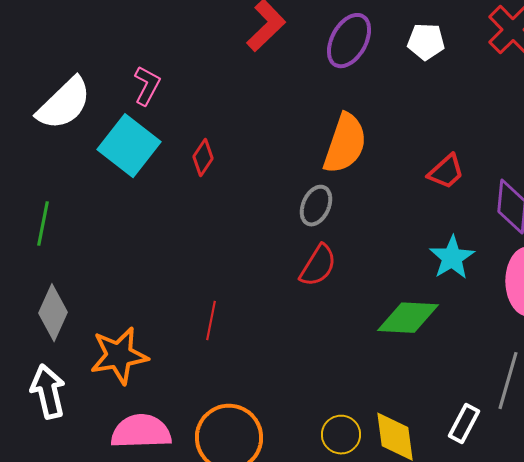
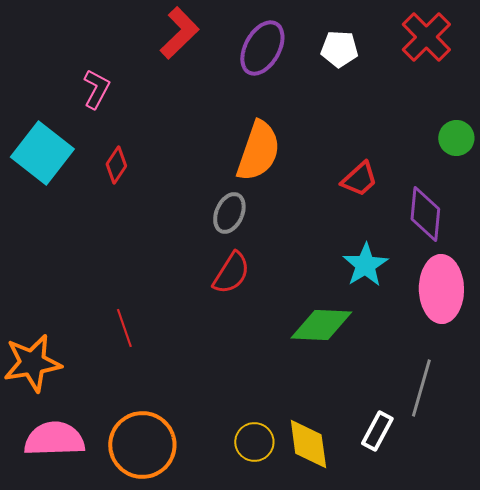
pink L-shape: (147, 86) -> (96, 89), moved
red line: (211, 321) -> (124, 328), turned -30

